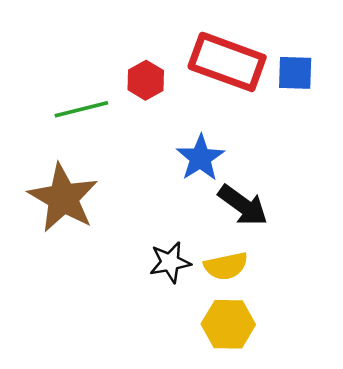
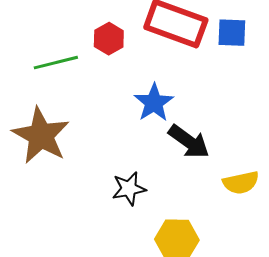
yellow semicircle: (226, 266) -> (241, 183), moved

